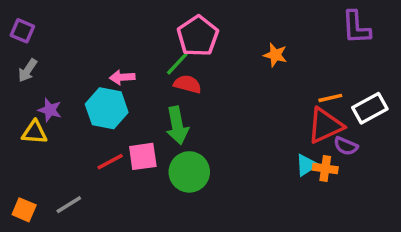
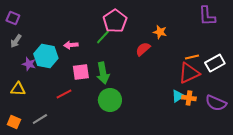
red semicircle: (188, 84) -> (143, 49), moved, turned -56
cyan hexagon: (107, 108) -> (46, 56), moved
yellow triangle: (34, 132) -> (18, 89), moved
purple semicircle: (346, 146) -> (216, 103), moved, size x1.5
pink square: (143, 156) -> (81, 72), moved

